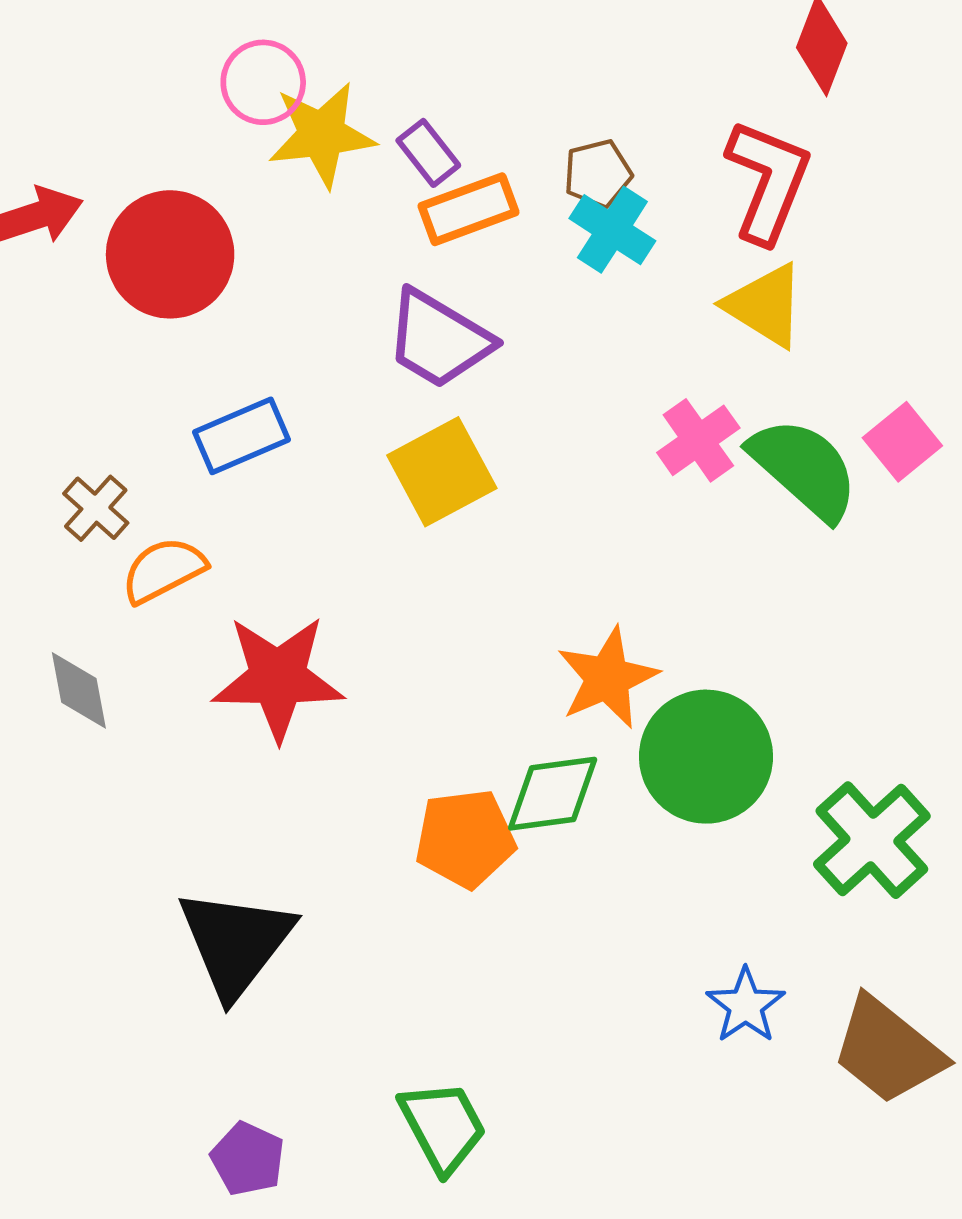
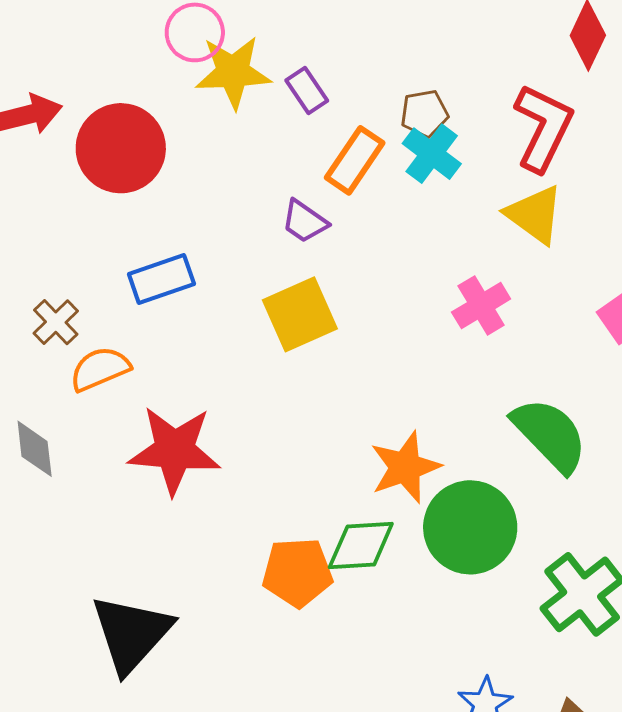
orange rectangle: (469, 209) -> (355, 160), moved, turned -40
purple trapezoid: (439, 339) -> (305, 221), size x0.6
green semicircle: (804, 469) -> (550, 435), moved

